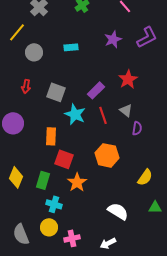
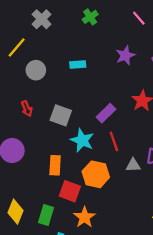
red arrow: (26, 86) -> (27, 109), turned -32
gray triangle: (126, 110) -> (133, 165), moved, turned -40
orange hexagon: (107, 155) -> (96, 174), moved

